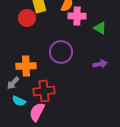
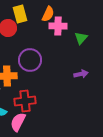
green triangle: (100, 28) -> (81, 38), turned 40
purple circle: (61, 52) -> (30, 60), moved

